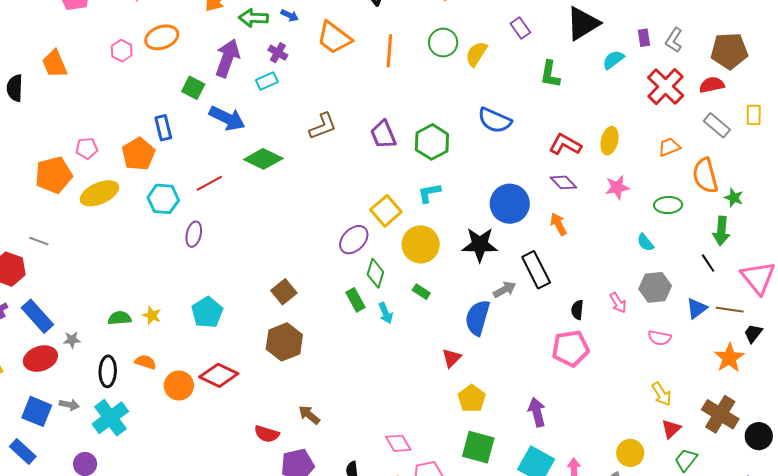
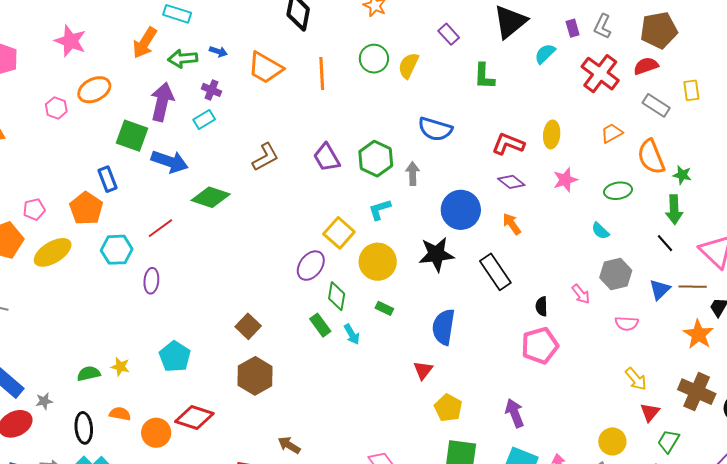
green square: (193, 88) -> (132, 136), size x1.4
gray arrow: (505, 290) -> (413, 174), moved, turned -55

